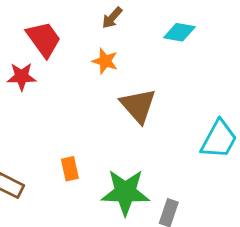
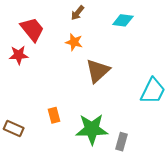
brown triangle: (138, 106) -> (98, 71), turned 32

